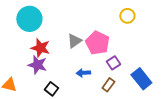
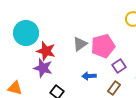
cyan circle: (29, 19) -> (26, 33), moved
pink pentagon: (97, 43) -> (103, 46), turned 30

